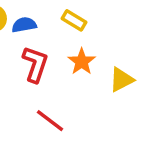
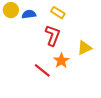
orange star: (82, 62) -> (61, 61), moved
red L-shape: (35, 64) -> (53, 35), moved

